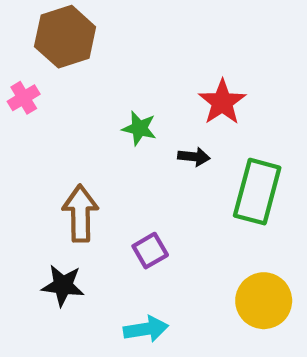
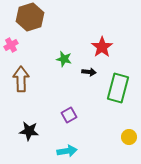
brown arrow: (80, 213) -> (21, 79), moved
yellow circle: (264, 301) -> (129, 137), moved, size x0.6

